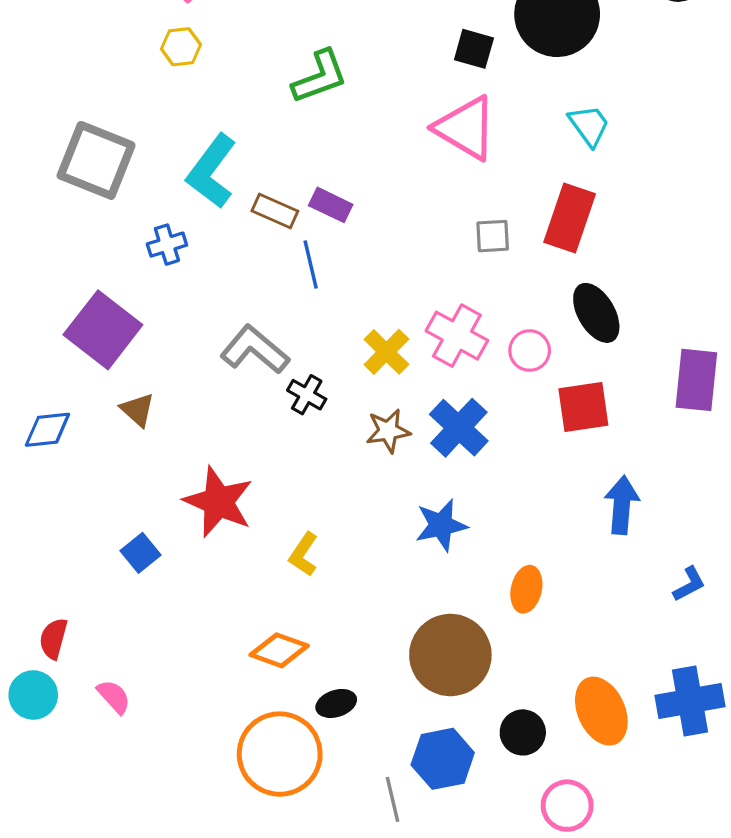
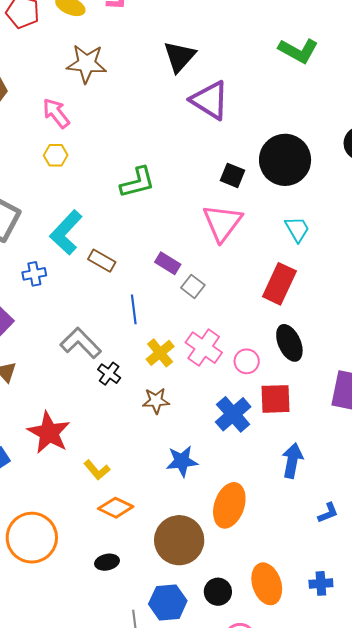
pink triangle: (466, 128) -> (222, 223), turned 30
purple rectangle: (331, 205) -> (168, 263), moved
gray square: (493, 236) -> (193, 286), moved, turned 35
blue line: (311, 265) -> (134, 309), moved
blue cross: (459, 428) -> (233, 414), moved
yellow L-shape: (303, 554) -> (97, 470), turned -80
orange ellipse: (526, 589) -> (229, 505), size x1.6
orange diamond: (279, 650) -> (116, 508), moved
blue cross: (690, 701) -> (321, 583), size x0.6
orange circle: (280, 754) -> (32, 538), moved

